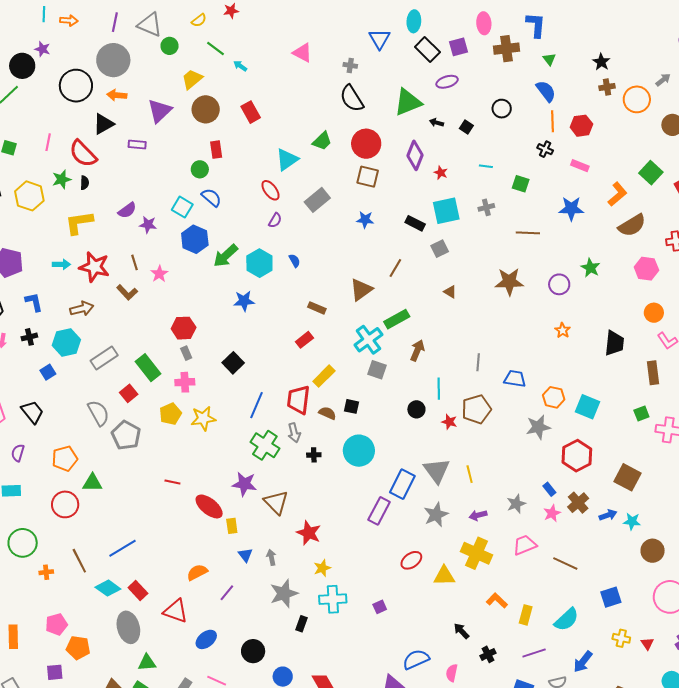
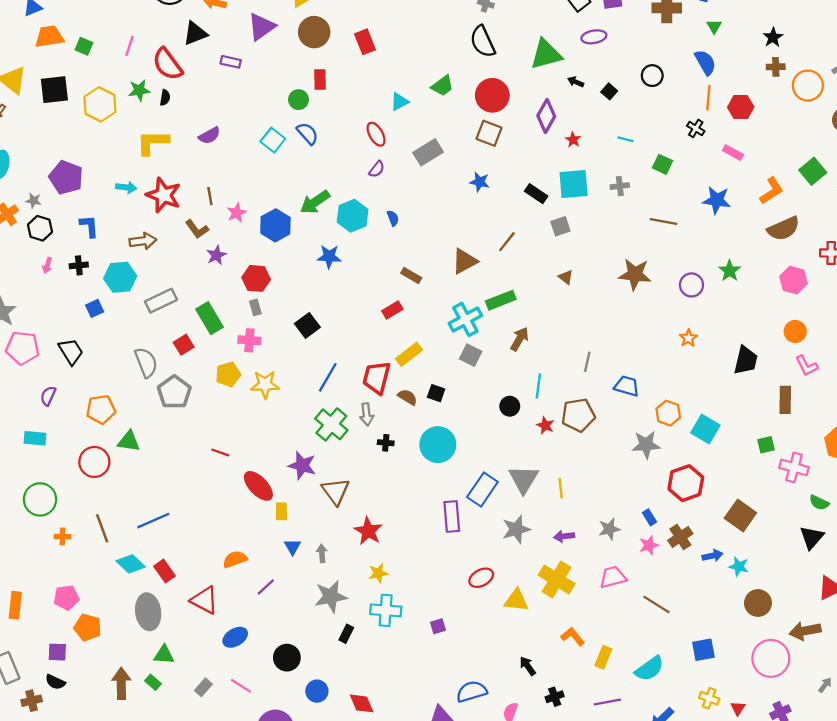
cyan triangle: (287, 160) -> (399, 102), size x0.7
purple star: (148, 225) -> (216, 255), moved, turned 30
blue hexagon: (195, 239) -> (275, 225), moved
purple rectangle: (379, 511) -> (452, 516), turned -40

